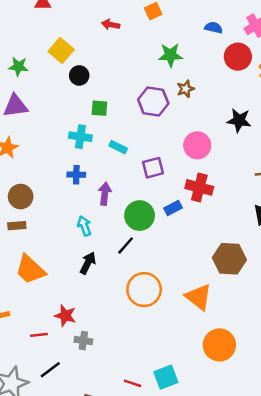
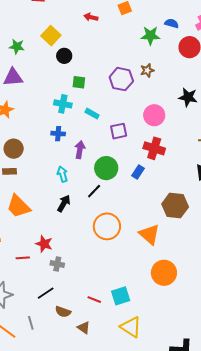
green star: (170, 55) -> (150, 36), moved
blue rectangle: (173, 208) -> (138, 172), moved, turned -32
black line: (50, 370) -> (46, 293), moved

